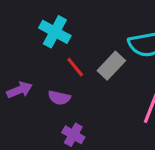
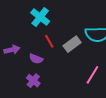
purple cross: (73, 135) -> (33, 81), moved

